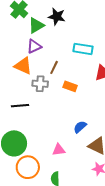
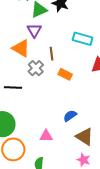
purple triangle: (34, 46) -> (34, 30), turned -42
brown line: (54, 67) -> (51, 54), turned -40
gray cross: (40, 84) -> (36, 68), turned 35

